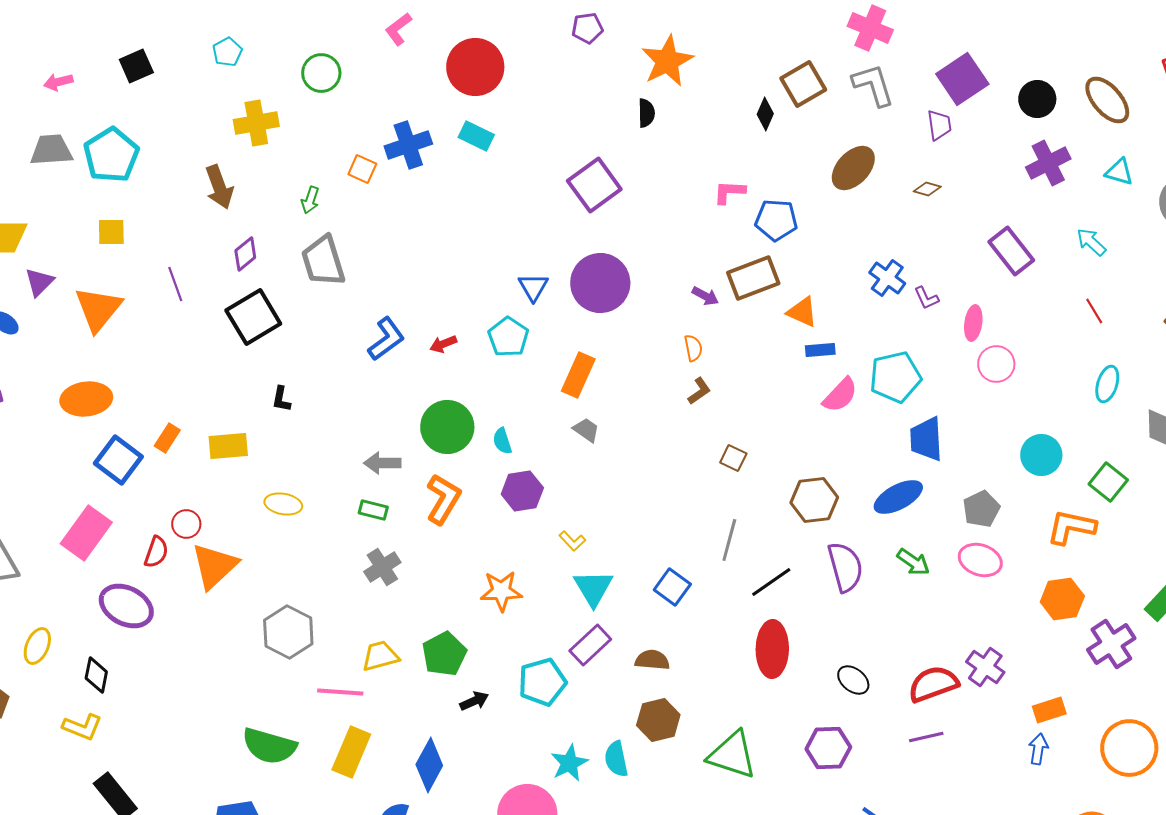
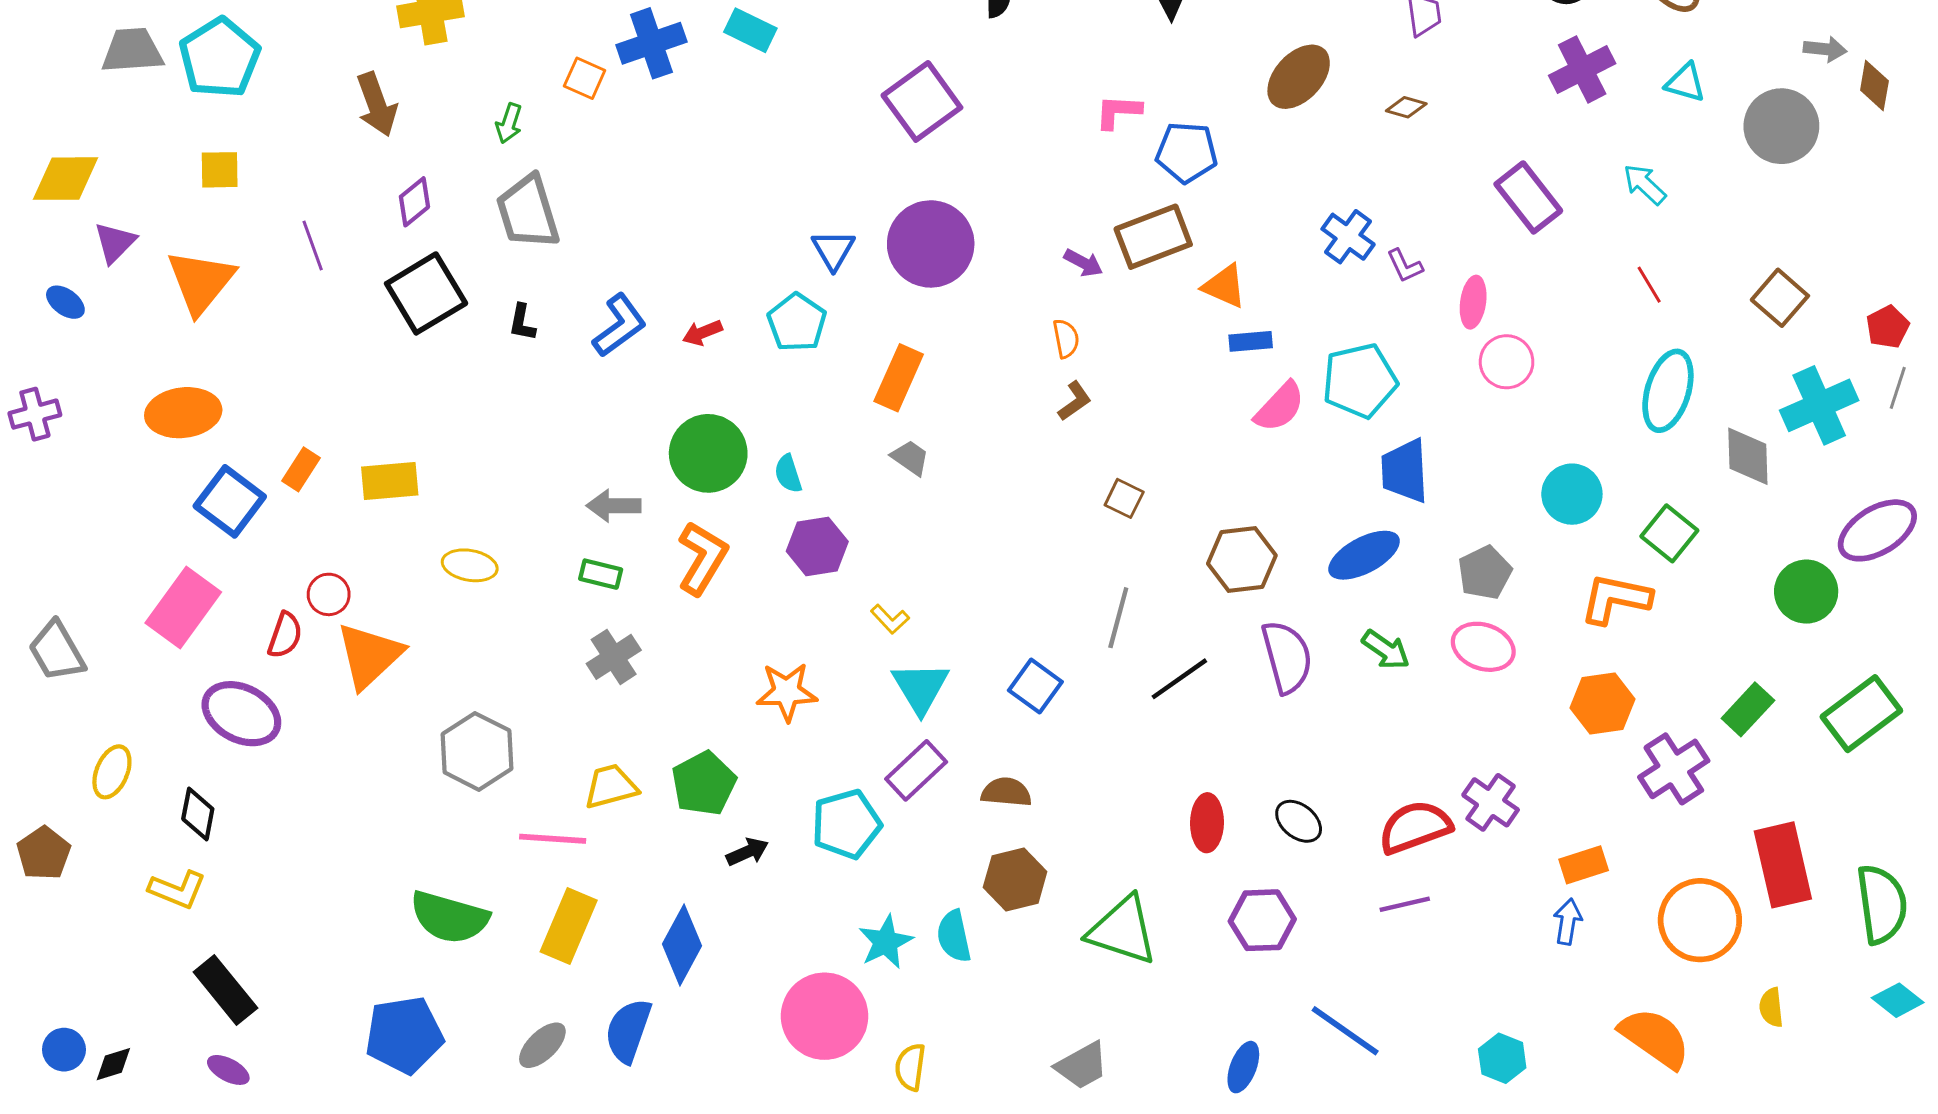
cyan ellipse: (1107, 384) -> (1668, 391), size x1.5
black L-shape: (281, 399) -> (522, 322), moved
red ellipse: (772, 649) -> (1207, 823), moved, size x0.7

